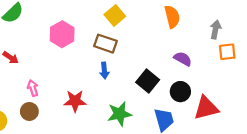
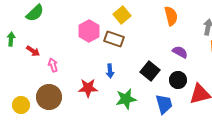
pink hexagon: (62, 34) -> (89, 31), moved
blue arrow: (104, 71) -> (110, 71), moved
pink arrow: (33, 88) -> (53, 65), moved
brown circle: (29, 111) -> (49, 97), size x1.6

